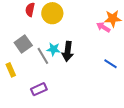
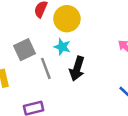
cyan star: (54, 49) -> (62, 47), moved

